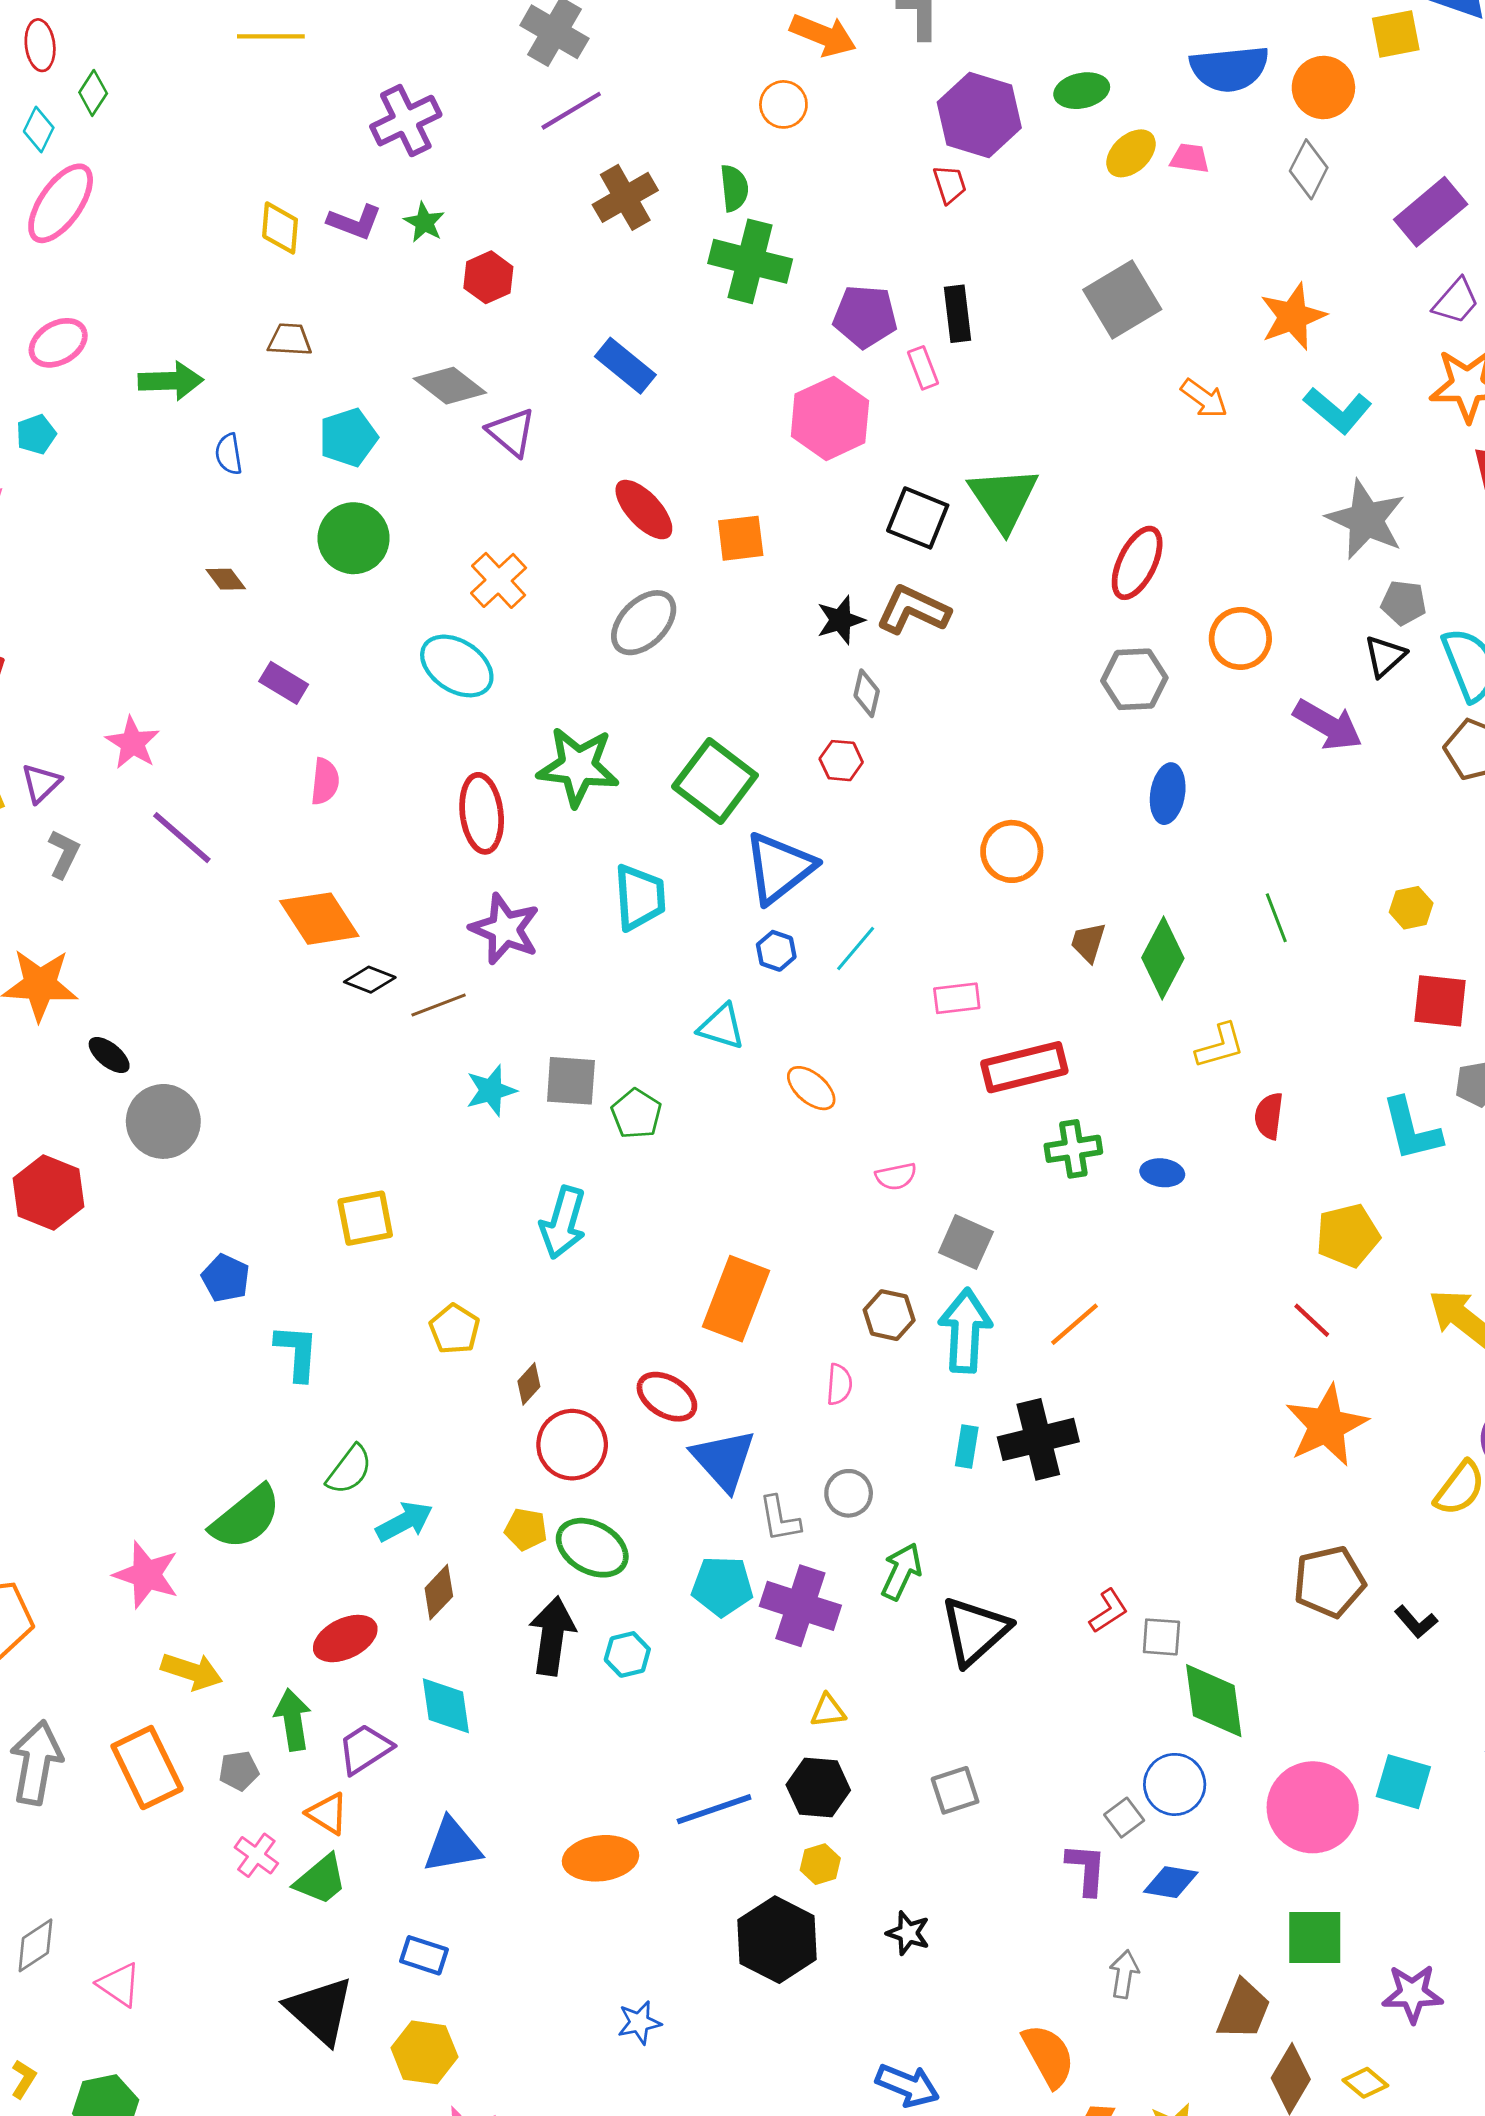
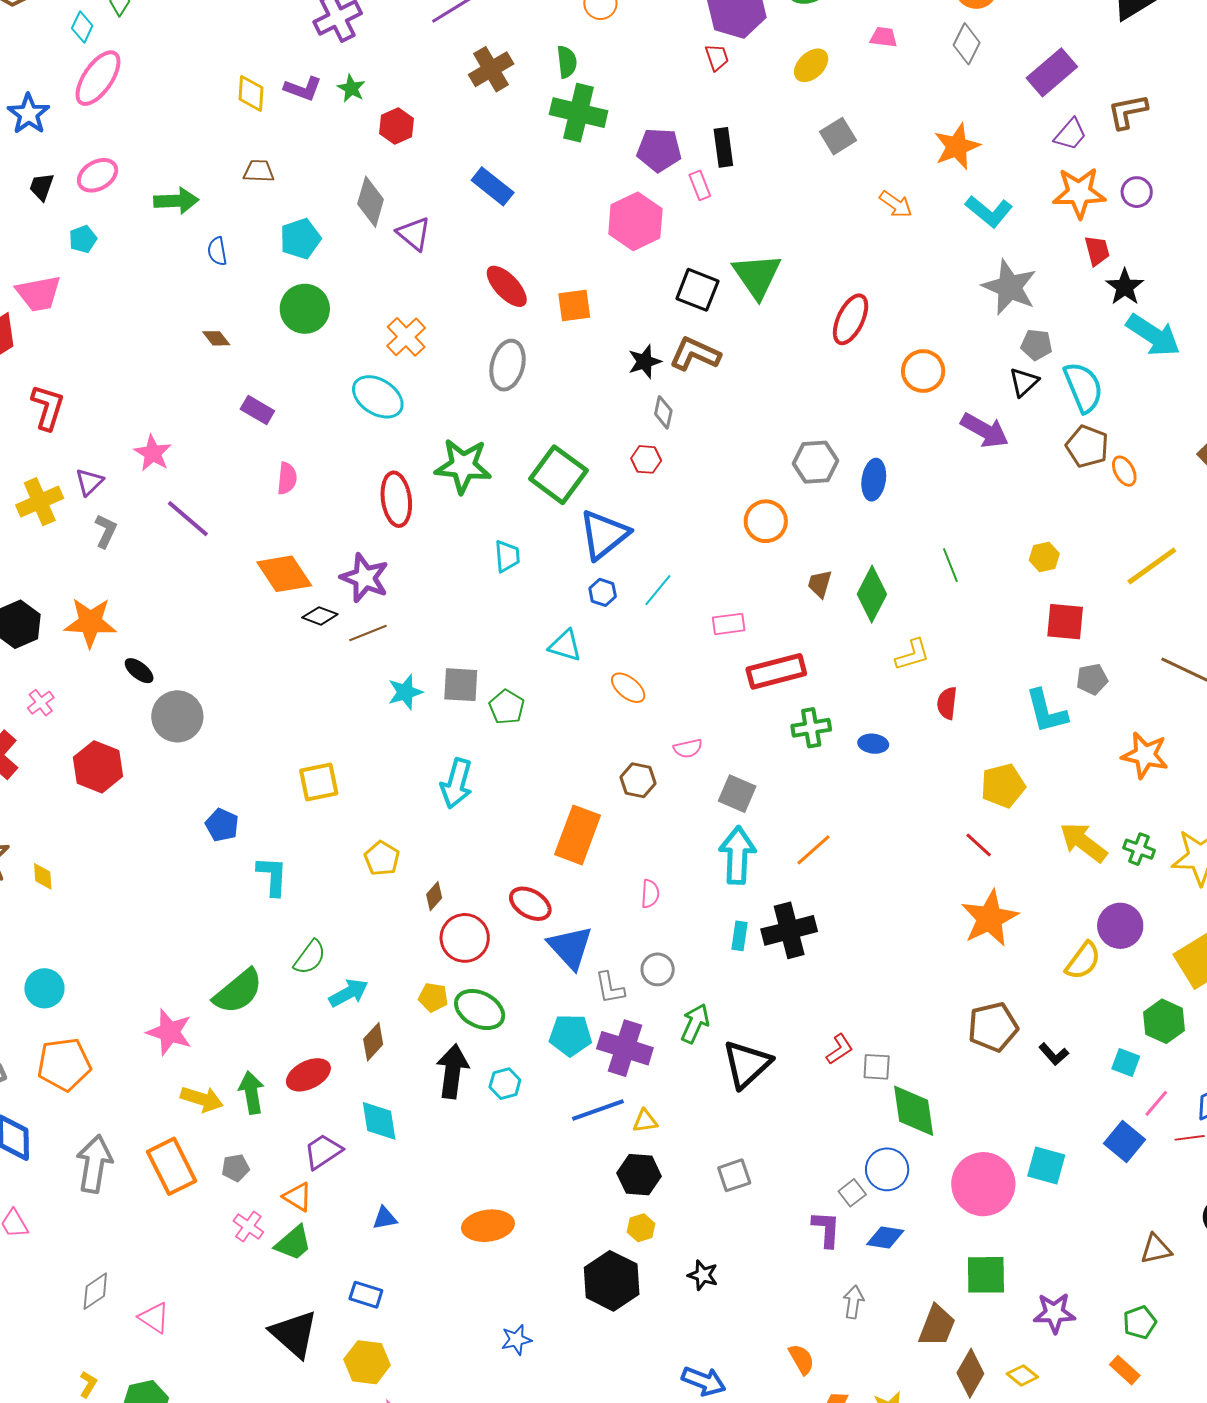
yellow ellipse: (1131, 153) -> (811, 65), moved
gray square: (1122, 300) -> (838, 136), size x0.7
gray diamond: (450, 386) -> (371, 202), turned 69
gray ellipse: (644, 623) -> (508, 365), turned -30
gray hexagon: (1134, 679) -> (815, 462), moved
cyan trapezoid: (640, 897) -> (507, 556), size x0.7
purple star: (505, 929) -> (365, 578), moved
brown hexagon: (889, 1315) -> (638, 780), moved
green arrow: (293, 1720) -> (251, 1093), moved
blue line: (714, 1809) -> (598, 1110), moved
blue triangle: (452, 1846) -> (385, 1218), size x0.6
orange semicircle: (1048, 2056) -> (801, 1359), size x0.7

